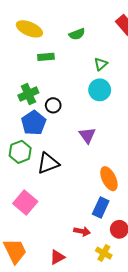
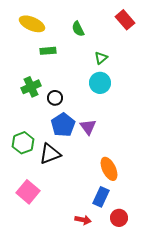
green semicircle: (77, 34) -> (78, 29), turned 84
blue pentagon: (34, 123) -> (63, 125), moved

